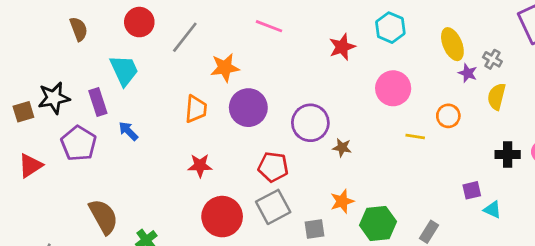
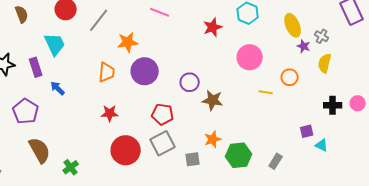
purple circle: (310, 123) -> (190, 82), size x0.7
purple pentagon: (79, 143) -> (26, 111), moved
brown star: (342, 148) -> (213, 100), size x1.5

